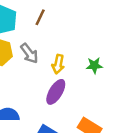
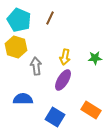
gray arrow: (29, 53) -> (36, 66), moved, turned -150

